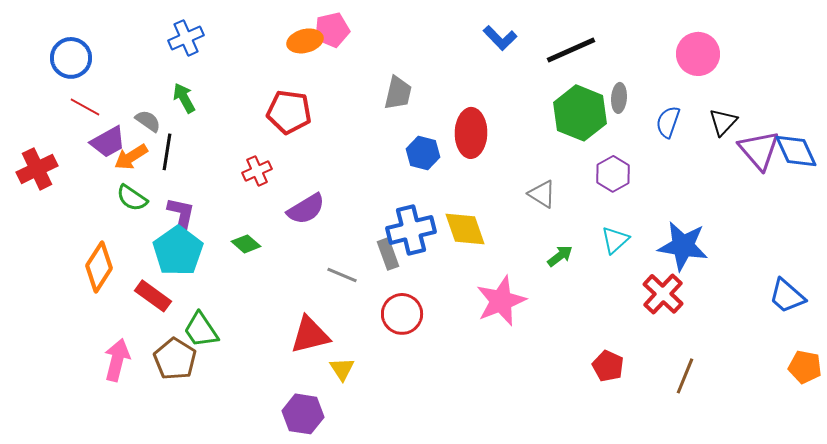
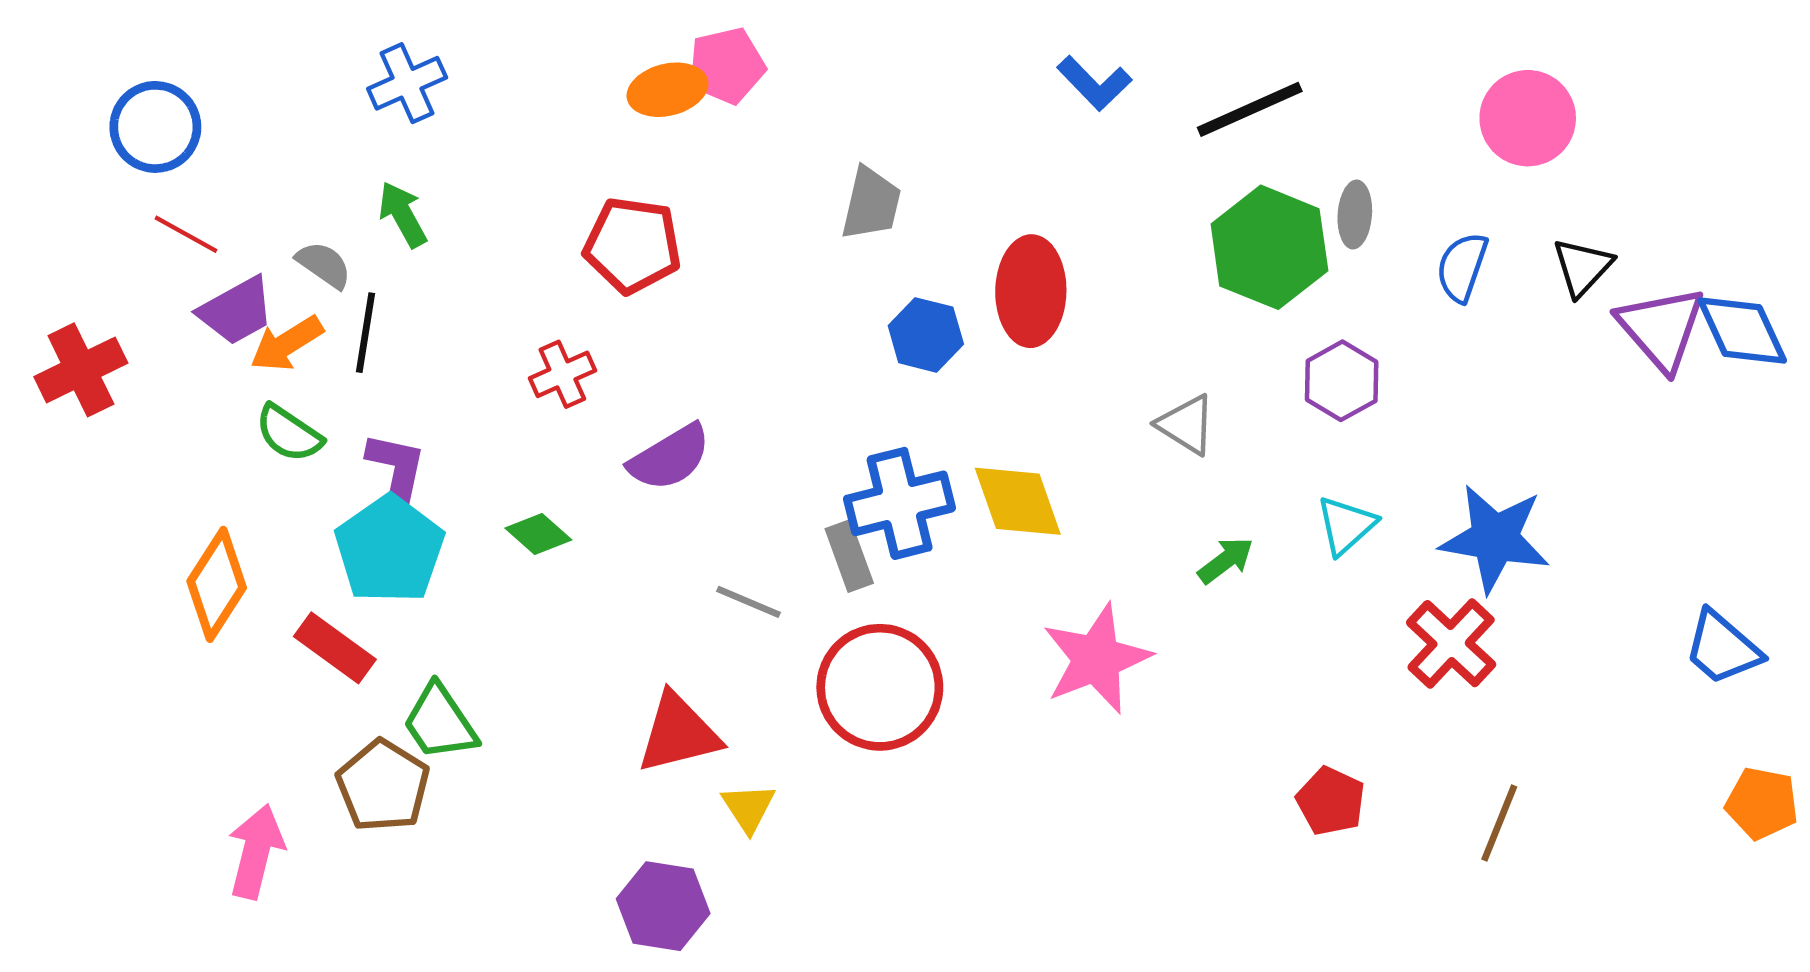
red circle: (402, 314) -> (880, 687), size x1.4
pink arrow: (117, 360) -> (256, 851), moved

